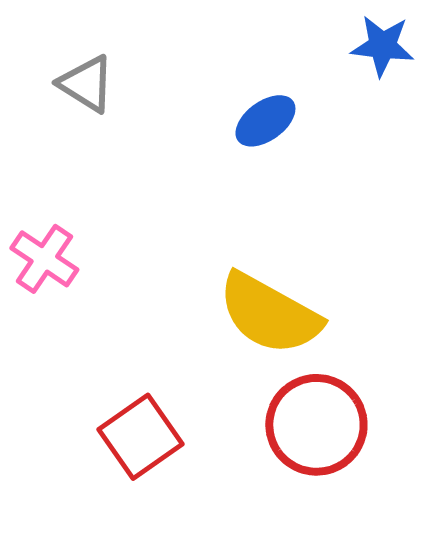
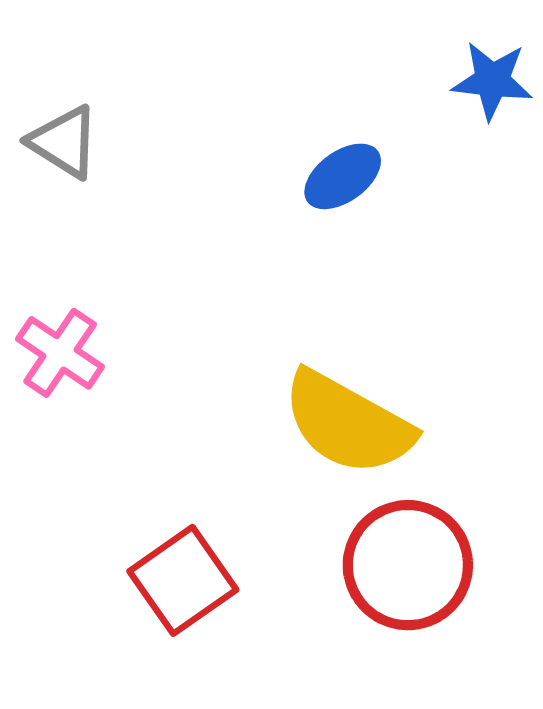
gray triangle: (86, 84) -> (64, 142), moved

